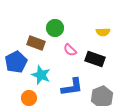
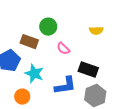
black rectangle: (95, 59) -> (88, 70), moved

